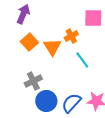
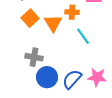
orange cross: (71, 36) -> (72, 12), turned 32
gray cross: (33, 81) -> (34, 57), turned 36

